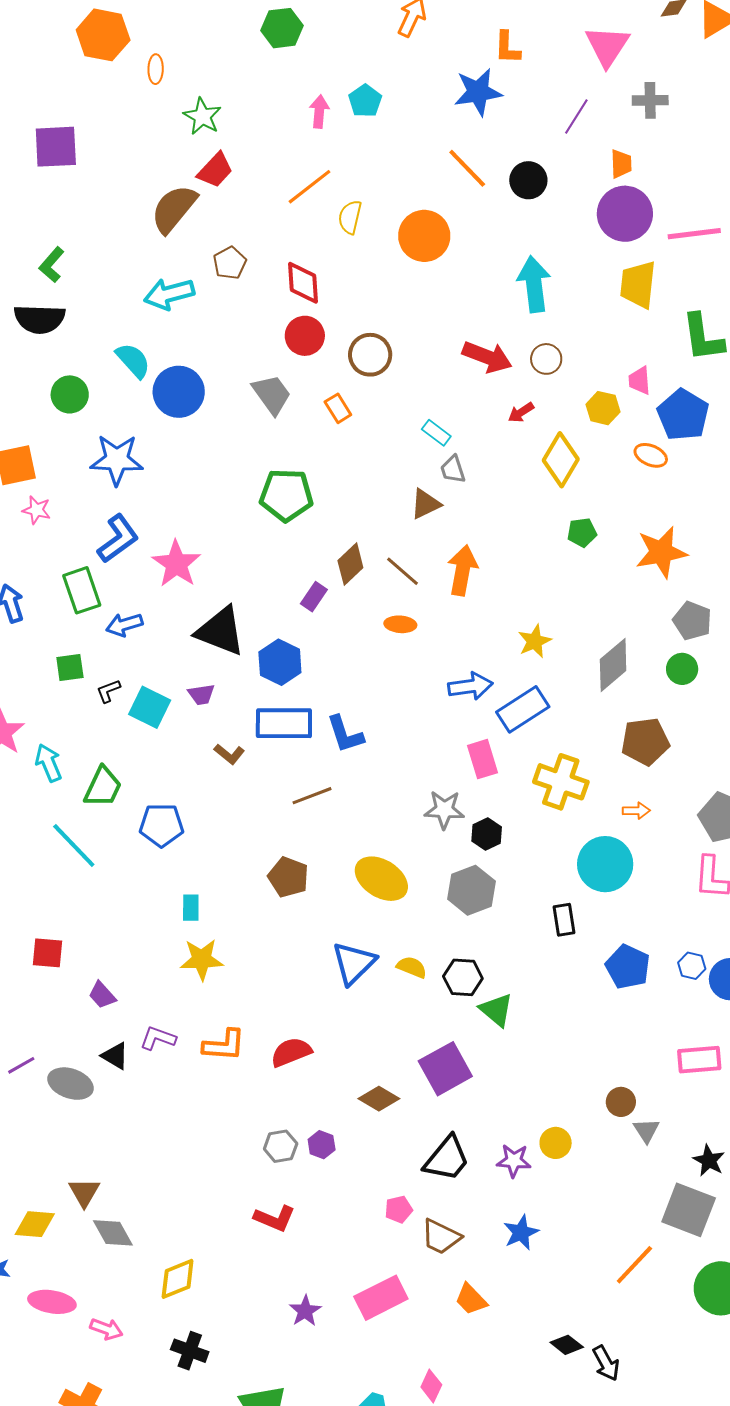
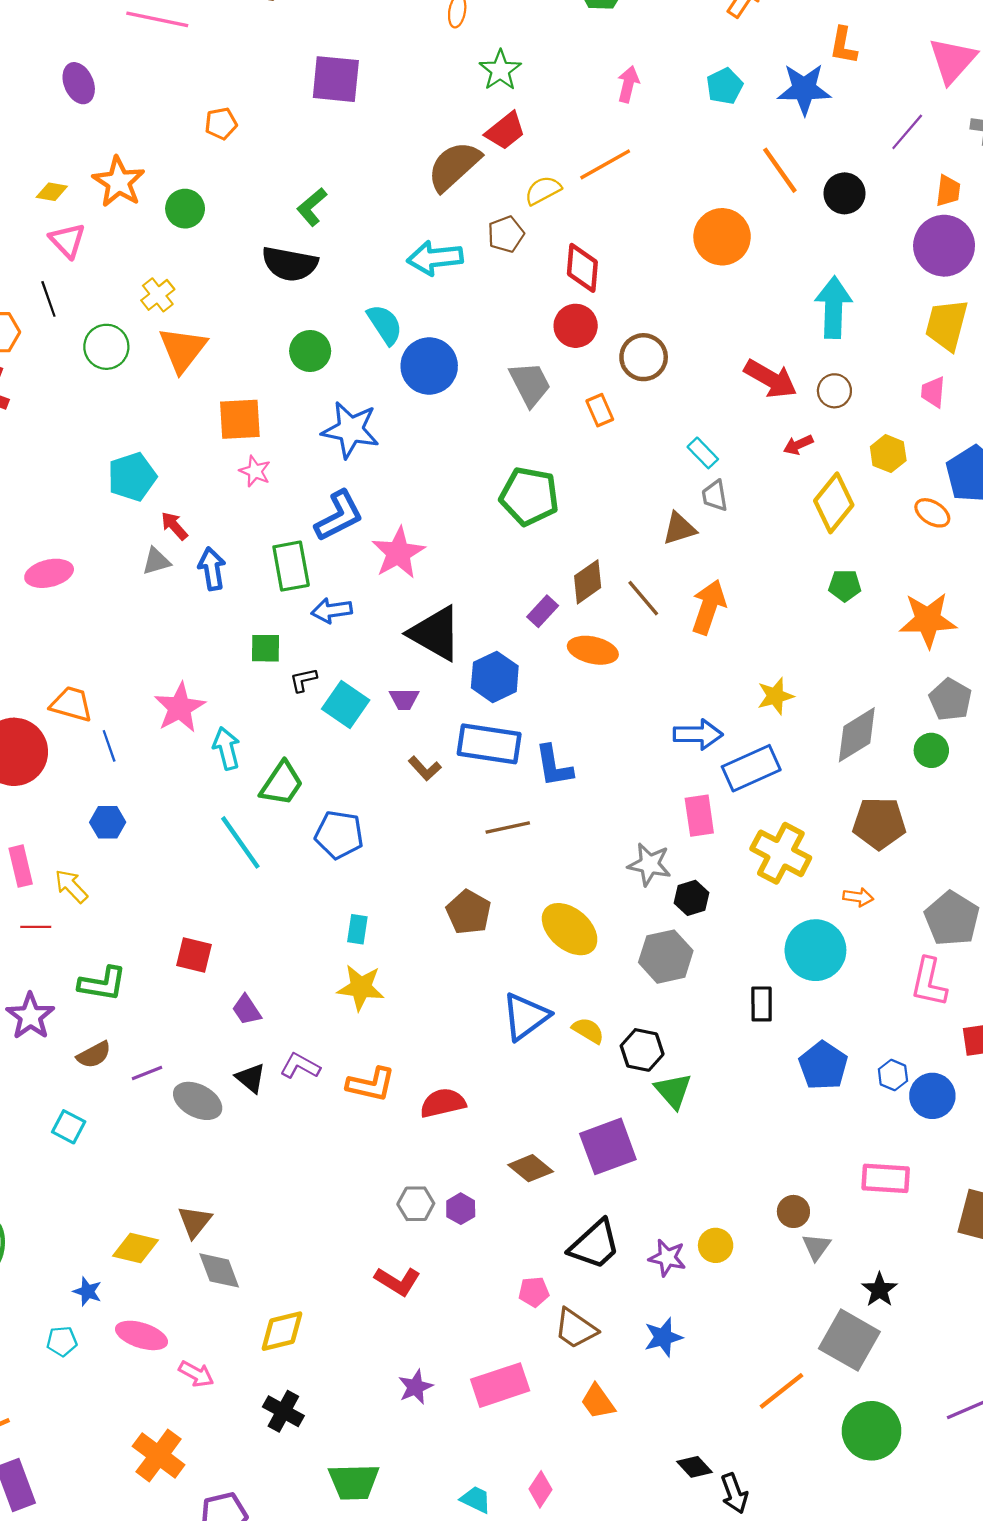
cyan pentagon: (365, 101) -> (725, 86), moved
yellow semicircle: (350, 217) -> (543, 190), moved, turned 40
pink trapezoid: (640, 381) -> (933, 392), moved
orange ellipse: (400, 624) -> (593, 650), moved, size x1.4

